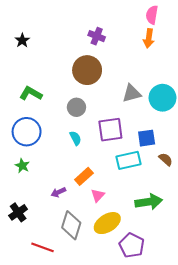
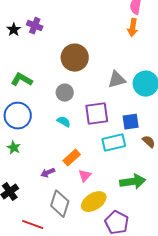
purple cross: (97, 36) -> (35, 26), moved
cyan semicircle: (75, 138) -> (64, 122), turned -32

